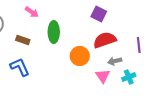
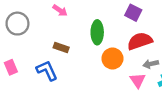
green ellipse: (54, 32) -> (97, 32), moved
brown rectangle: (23, 40) -> (61, 48), moved

